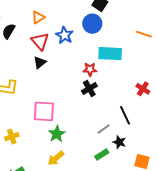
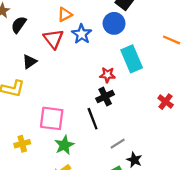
orange triangle: (38, 17) -> (65, 14), moved
cyan rectangle: (110, 54) -> (132, 59), turned 60
black triangle: (40, 63) -> (30, 62), moved
black line: (125, 115) -> (93, 119), moved
yellow cross: (12, 137) -> (22, 144), moved

